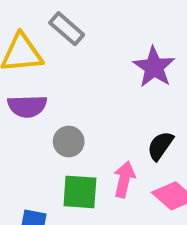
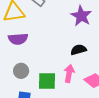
gray circle: (69, 142) -> (21, 71), moved
black semicircle: (160, 146) -> (78, 50), moved, turned 42

